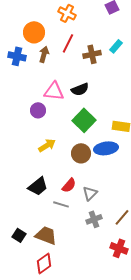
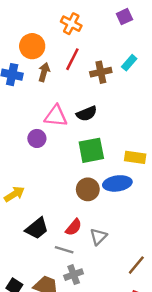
green square: (84, 120) -> (91, 150), turned 35
yellow arrow: (47, 145) -> (14, 194), moved
gray cross: (94, 219) -> (74, 275), moved

